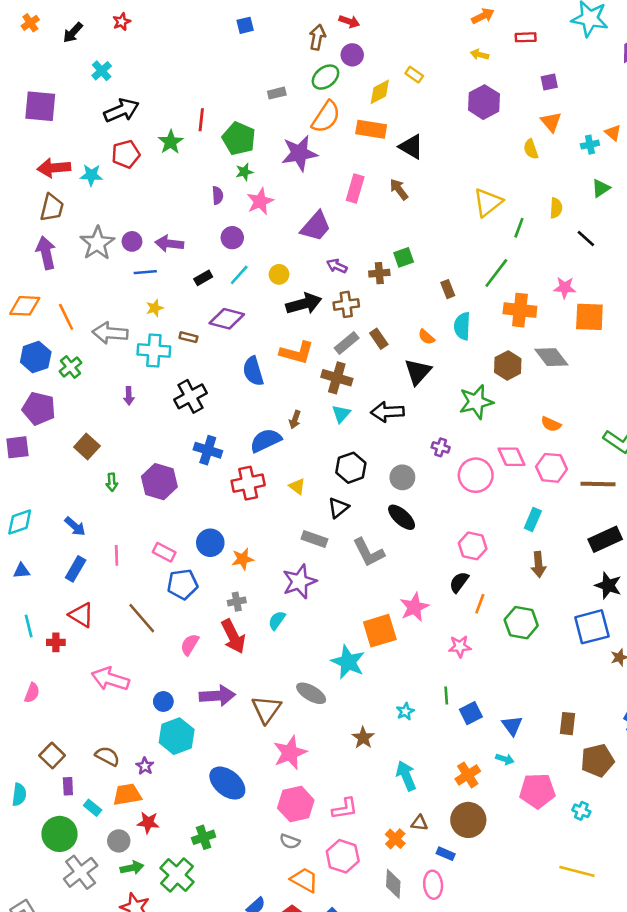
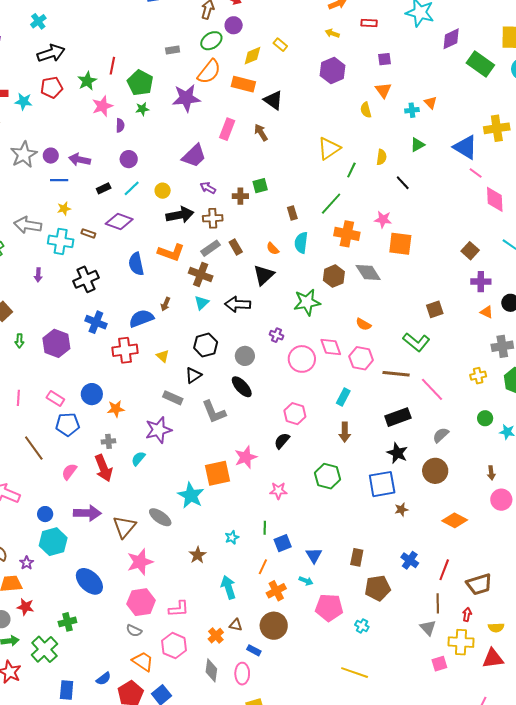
pink star: (260, 201) -> (102, 106), moved
orange line: (480, 604) -> (263, 567), moved

